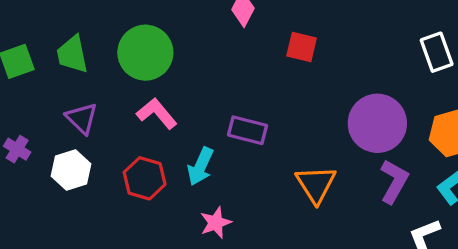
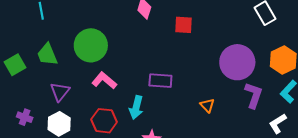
purple triangle: (82, 118) -> (60, 92), turned 35
orange triangle: (316, 184) -> (207, 105), size x0.6

